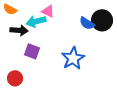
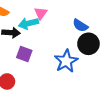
pink triangle: (48, 11) -> (41, 13), turned 40
black circle: (102, 20) -> (88, 44), moved

